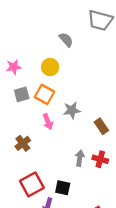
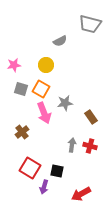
gray semicircle: (66, 40) -> (60, 41), turned 104
gray square: (22, 94) -> (21, 89), turned 32
pink arrow: (48, 122) -> (44, 113), size x1.5
red square: (32, 184) -> (30, 168), turned -30

